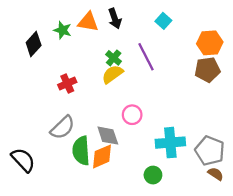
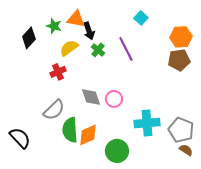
black arrow: (115, 19) -> (89, 31), moved
yellow semicircle: (112, 74) -> (69, 48), moved
gray diamond: (108, 136) -> (91, 97), moved
green circle: (153, 175) -> (117, 151), moved, size x1.5

